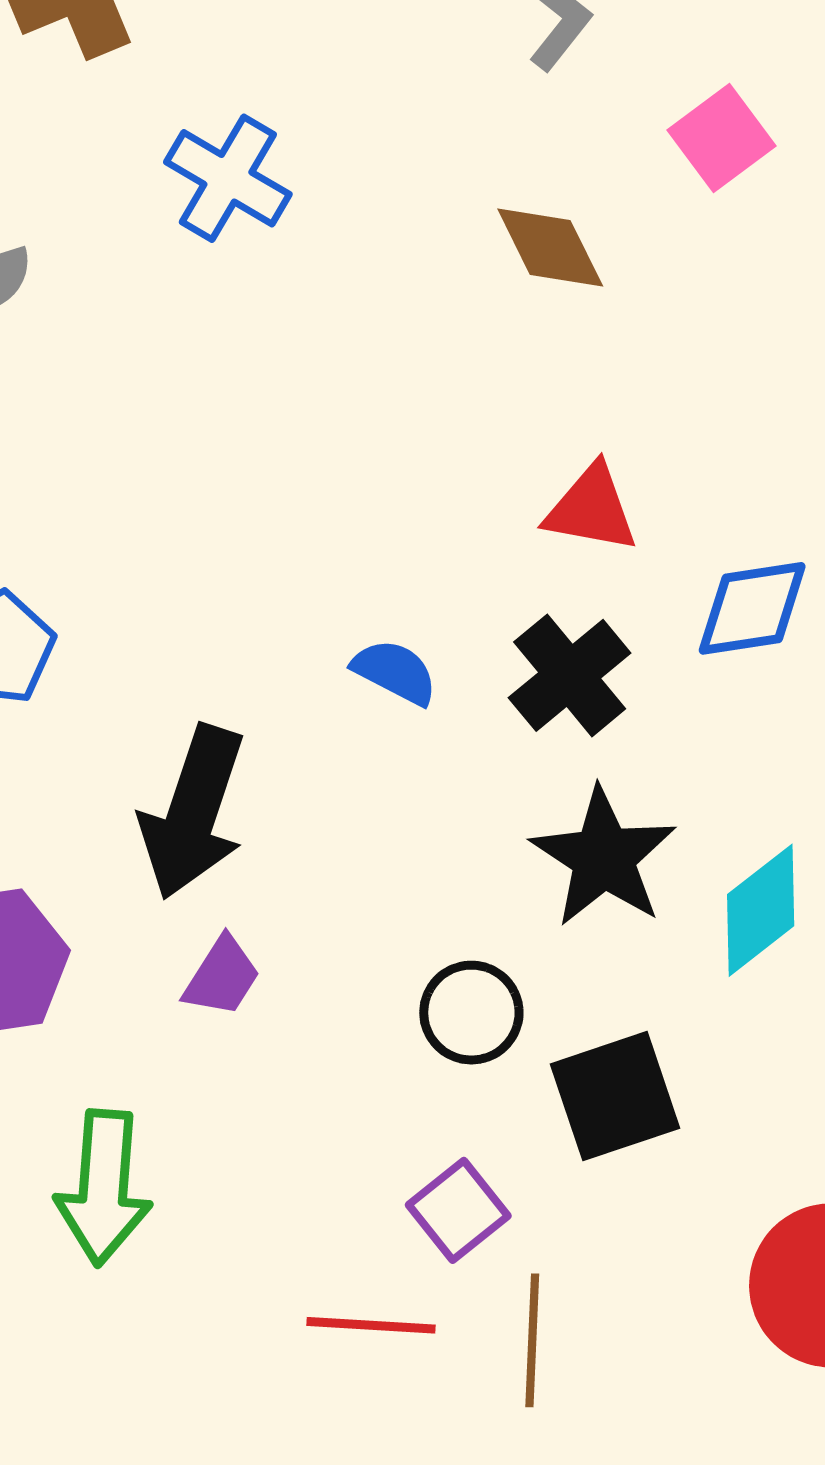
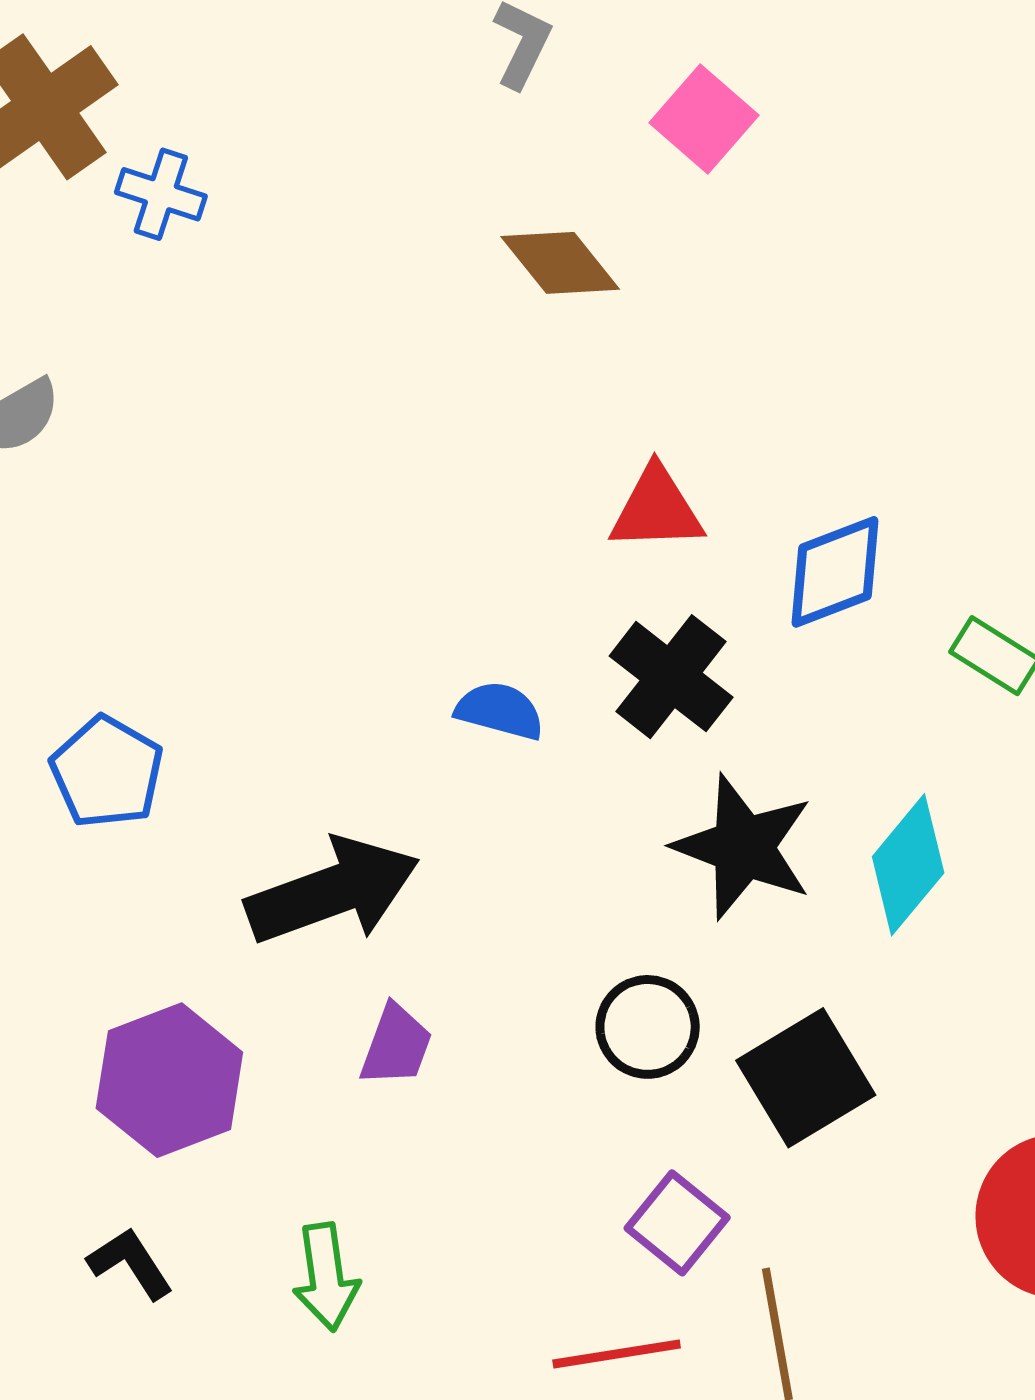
blue cross: (228, 178) -> (161, 194), moved, size x0.7
black arrow: (193, 812) -> (333, 891), turned -116
green arrow: (104, 1188) -> (326, 1277), size x0.7

